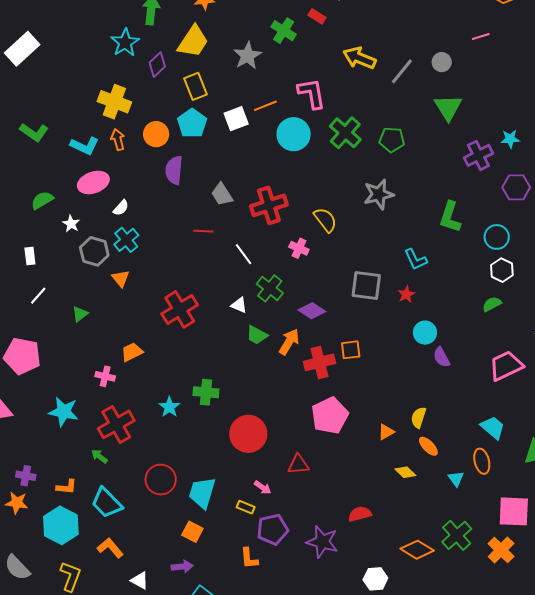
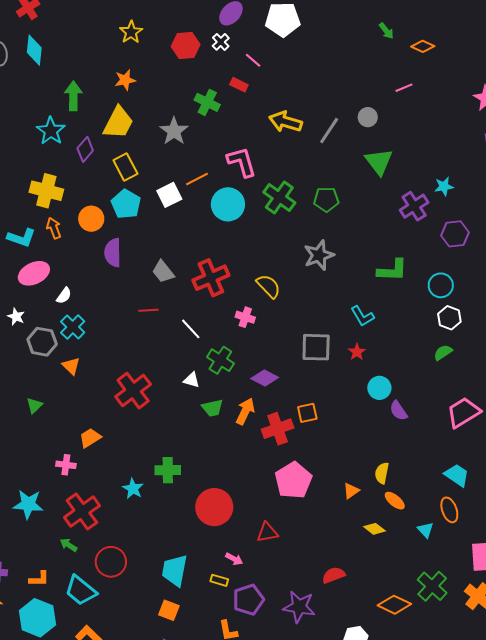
green L-shape: (450, 217) -> (392, 270), turned -100
green trapezoid: (257, 335) -> (212, 408), turned -35
red circle: (161, 480) -> (111, 562), moved

